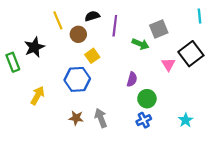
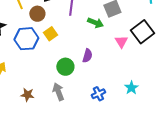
blue hexagon: (77, 79) -> (26, 39), moved
green circle: (147, 99) -> (65, 67), moved
brown star: (76, 118) -> (27, 95), moved
cyan star: (186, 120) -> (131, 88), moved

